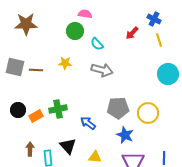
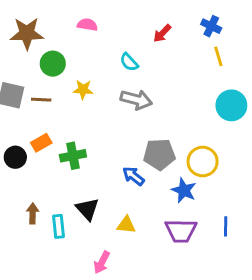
pink semicircle: (85, 14) -> (87, 25), moved
green circle: (75, 31) -> (53, 64), moved
red arrow: (132, 33) -> (162, 33), moved
orange rectangle: (36, 116) -> (41, 143), moved
blue arrow: (88, 123) -> (133, 176), moved
blue star: (125, 135) -> (184, 190), moved

